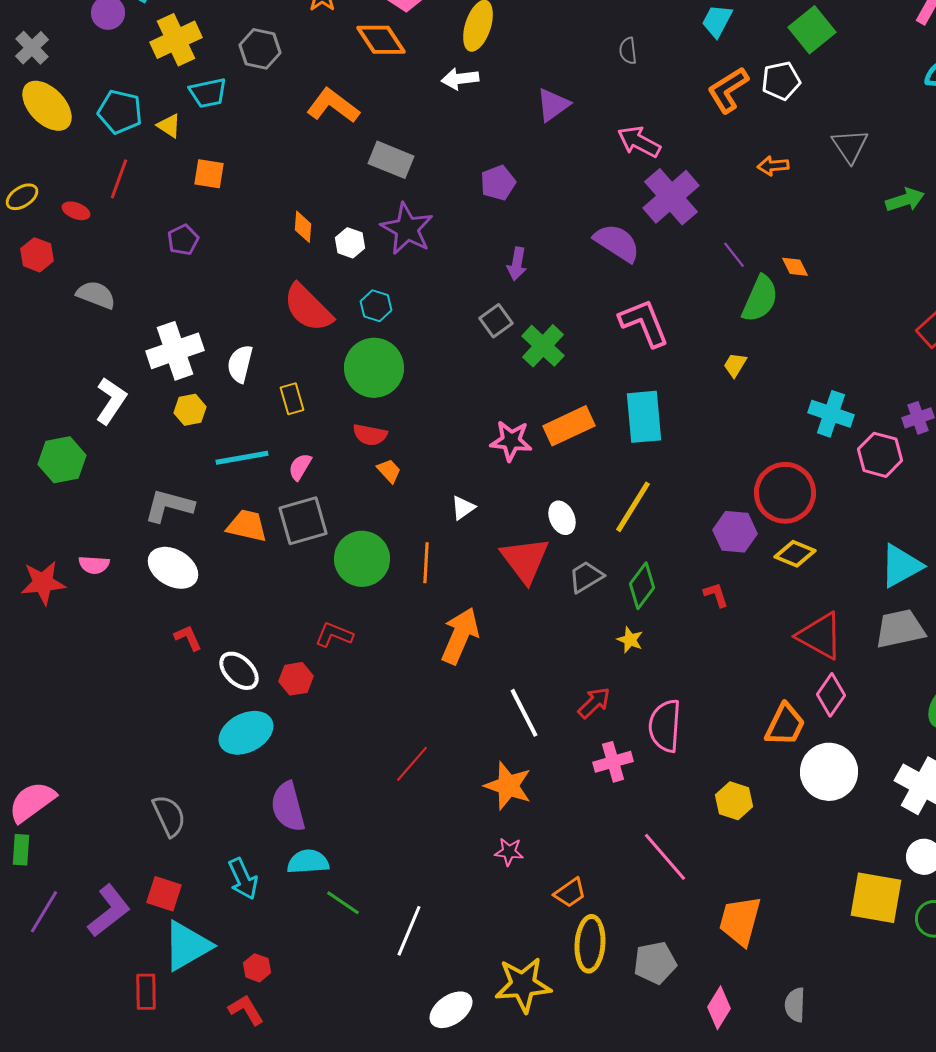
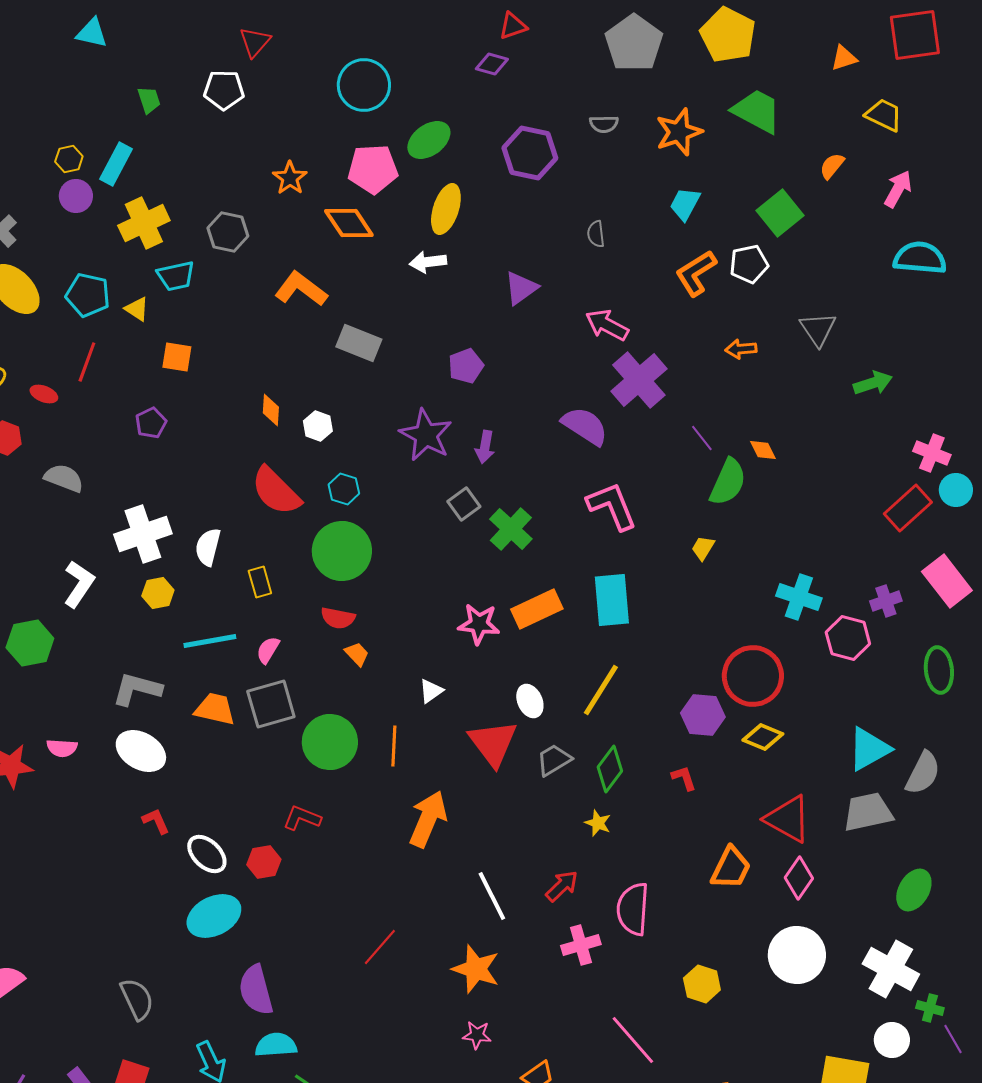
purple star: (407, 229) -> (426, 435), moved
orange trapezoid: (785, 725) -> (731, 868), moved

